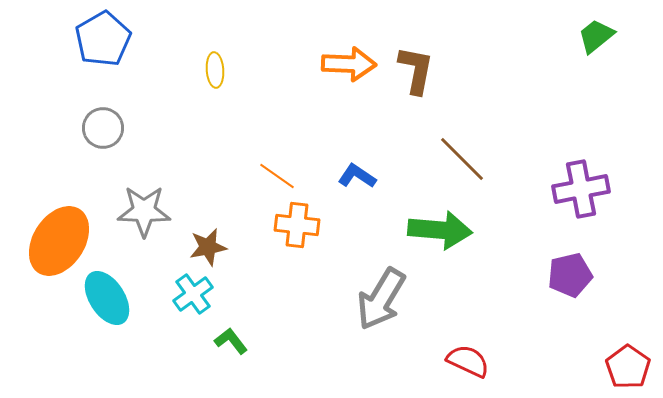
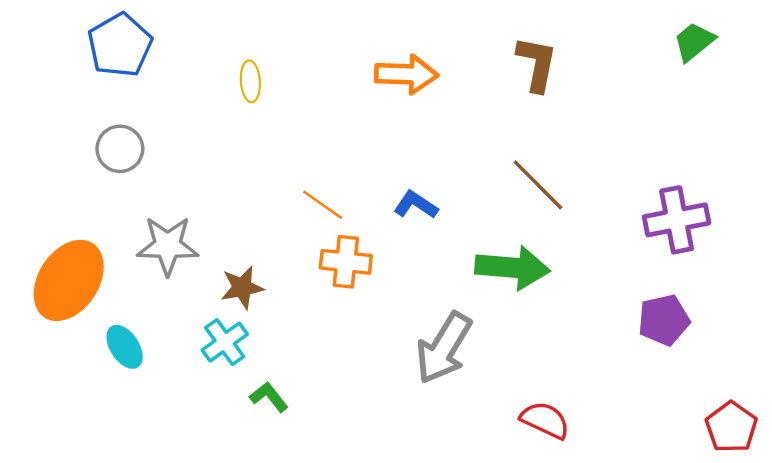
brown L-shape: (416, 70) -> (537, 64), moved
cyan ellipse: (107, 298) -> (125, 347), size x0.7

